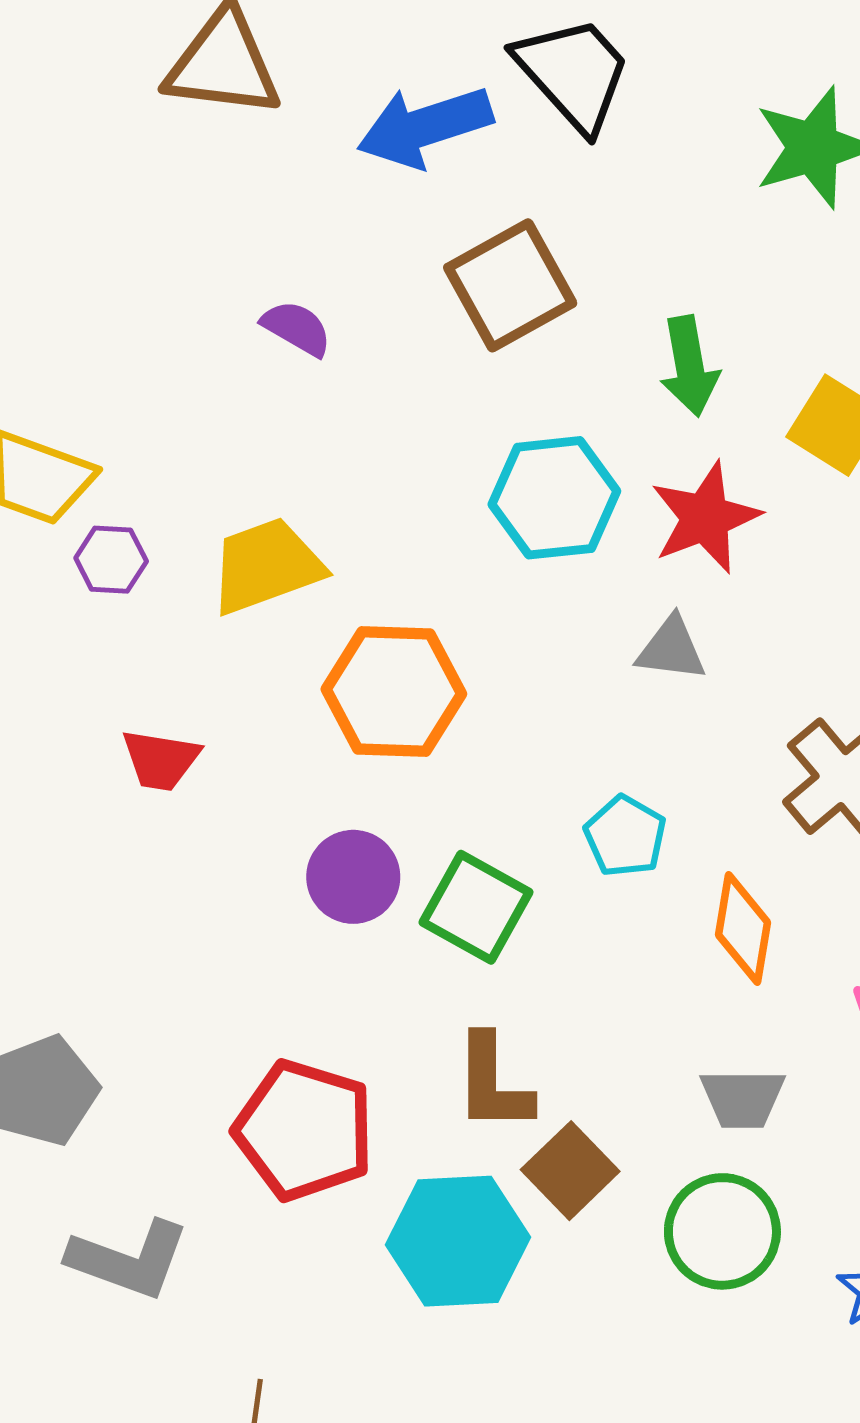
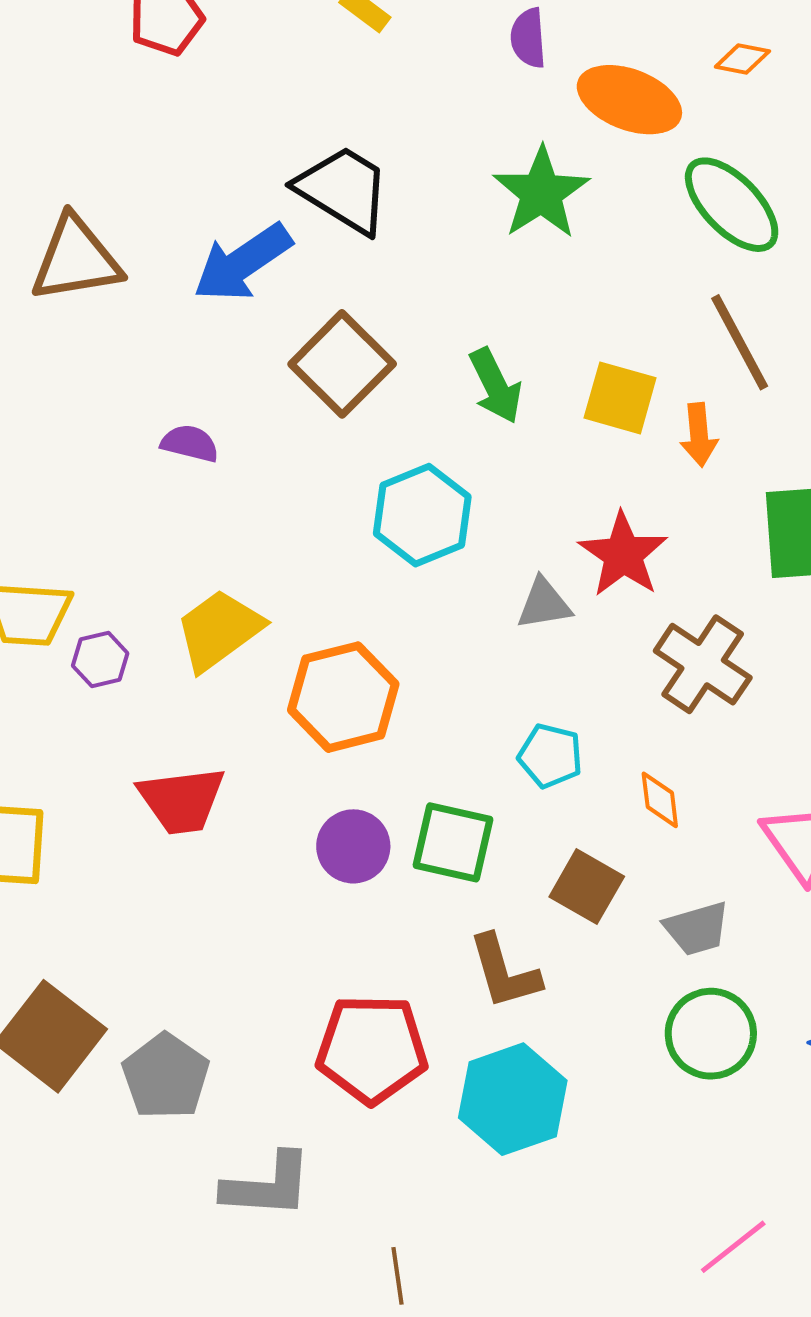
red star: (705, 518) -> (623, 555), moved
red trapezoid: (161, 760) -> (182, 800), size x1.4
orange diamond: (743, 929) -> (660, 800), size x0.7
brown square: (570, 1171) -> (587, 887), moved

